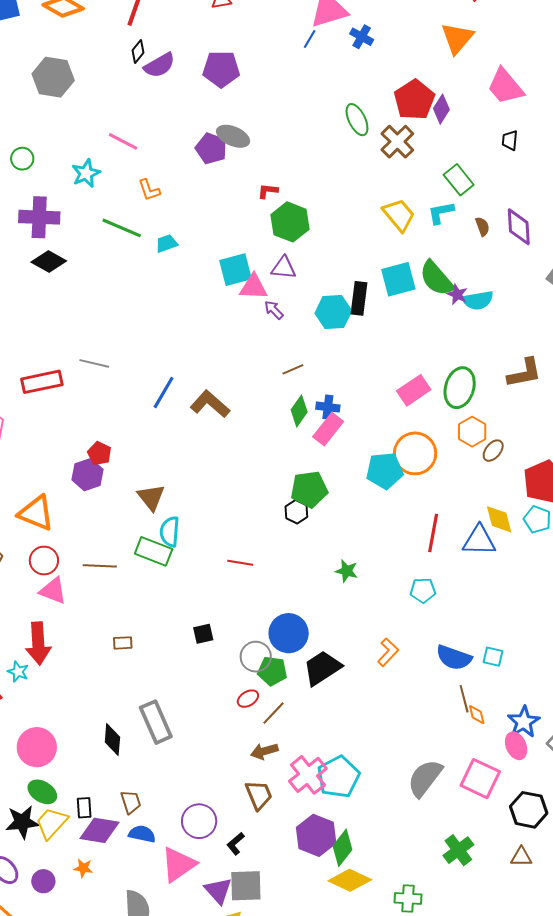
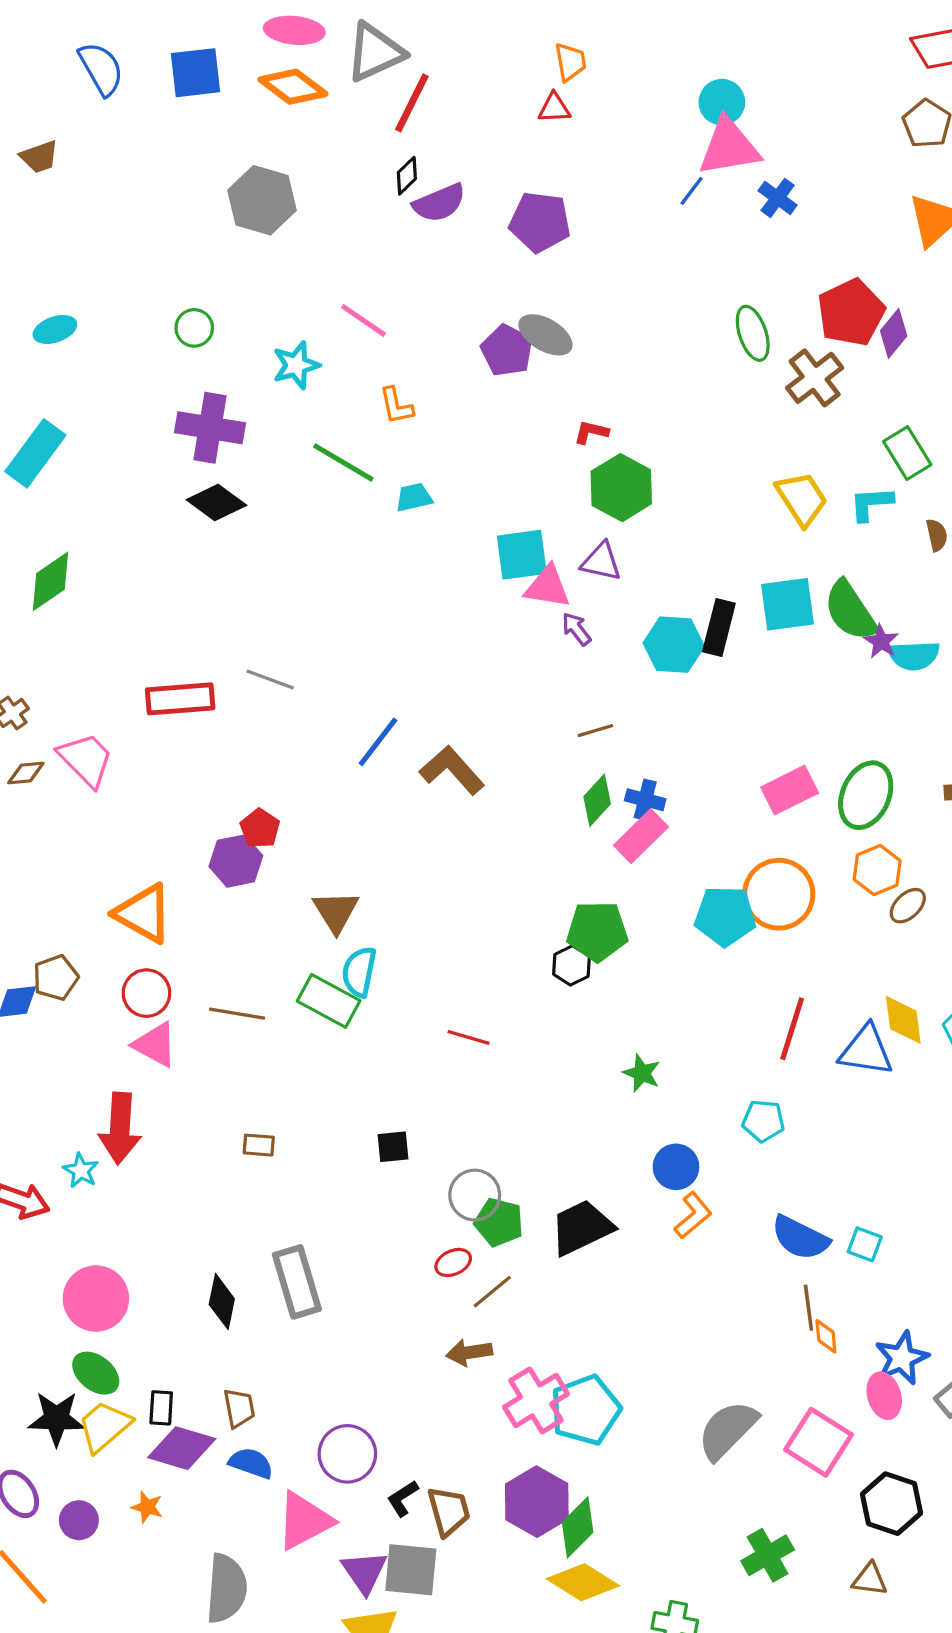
blue circle: (289, 633) -> (676, 1167), moved, size x0.7
brown trapezoid: (259, 795) -> (449, 1511), moved

